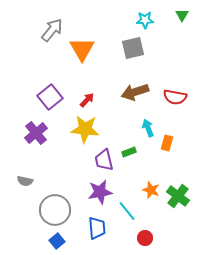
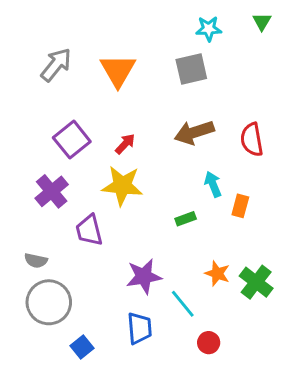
gray arrow: (52, 30) -> (56, 65), moved
red semicircle: (175, 97) -> (252, 140), turned 70
purple trapezoid: (104, 160) -> (89, 230), moved
gray circle: (55, 210) -> (49, 302), moved

